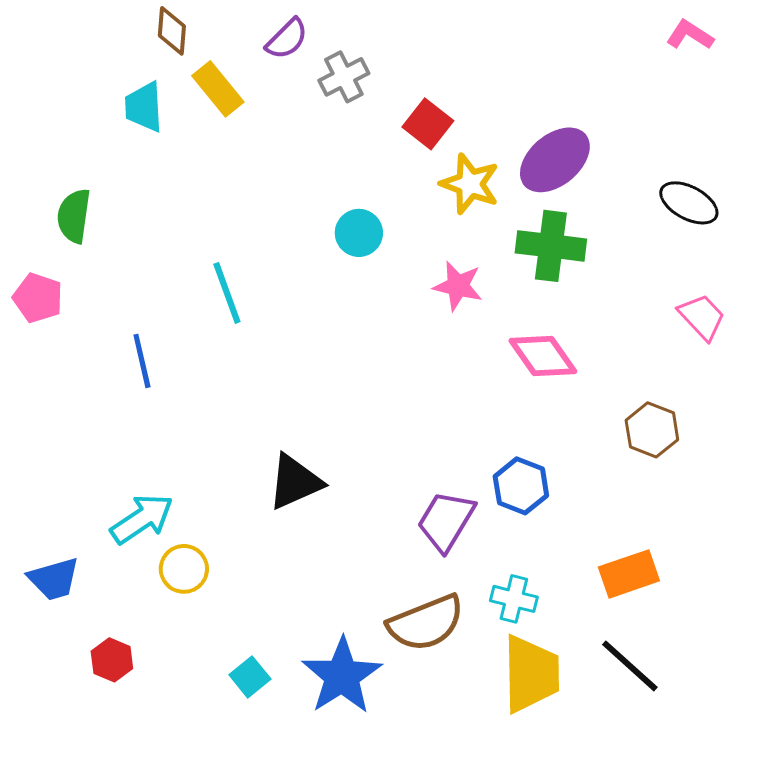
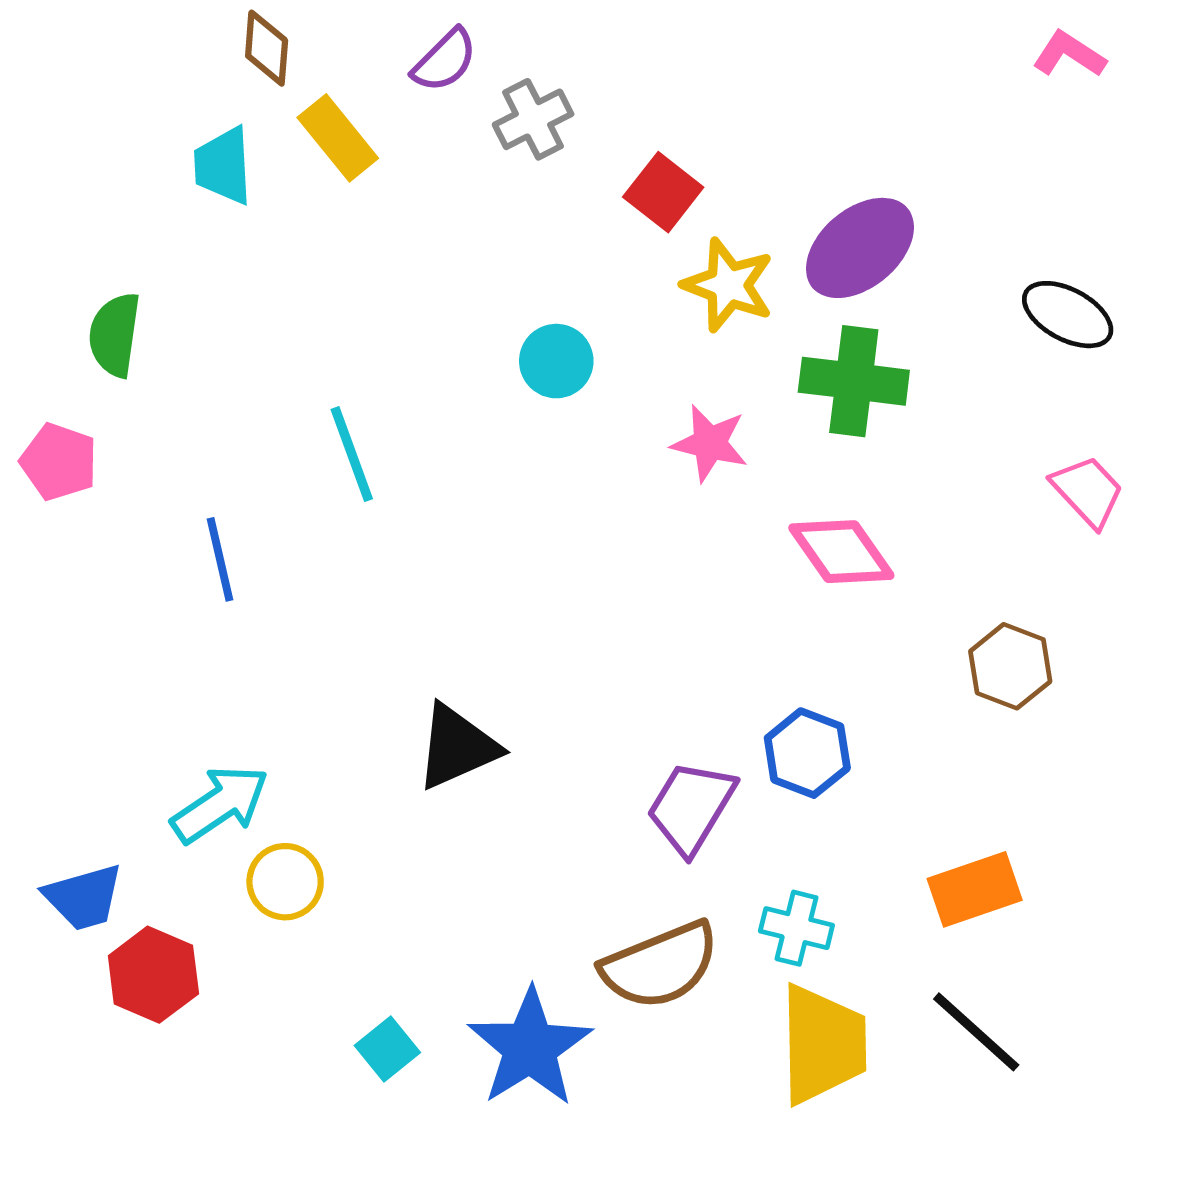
red hexagon: (112, 660) -> (153, 975), moved, size x1.4

